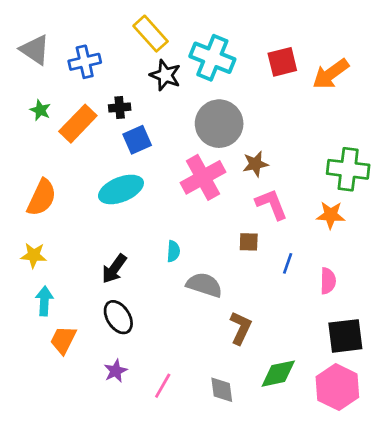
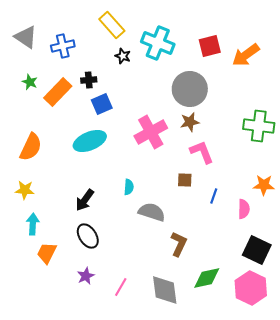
black star: (165, 75) -> (123, 56), size x0.7
gray circle: (219, 124) -> (190, 89), moved
orange star: (331, 215) -> (264, 185), moved
black square: (345, 336) -> (257, 250), turned 32
gray diamond: (222, 390) -> (165, 290), size x1.5

